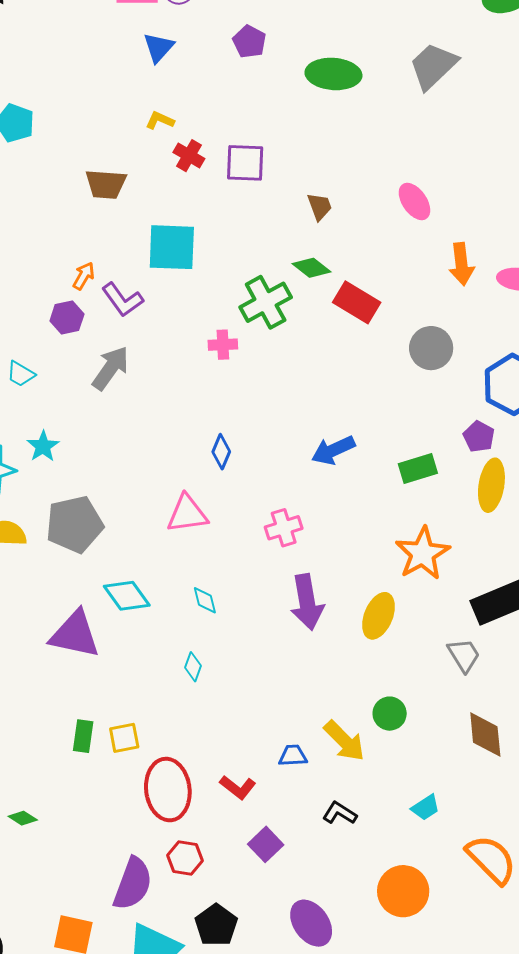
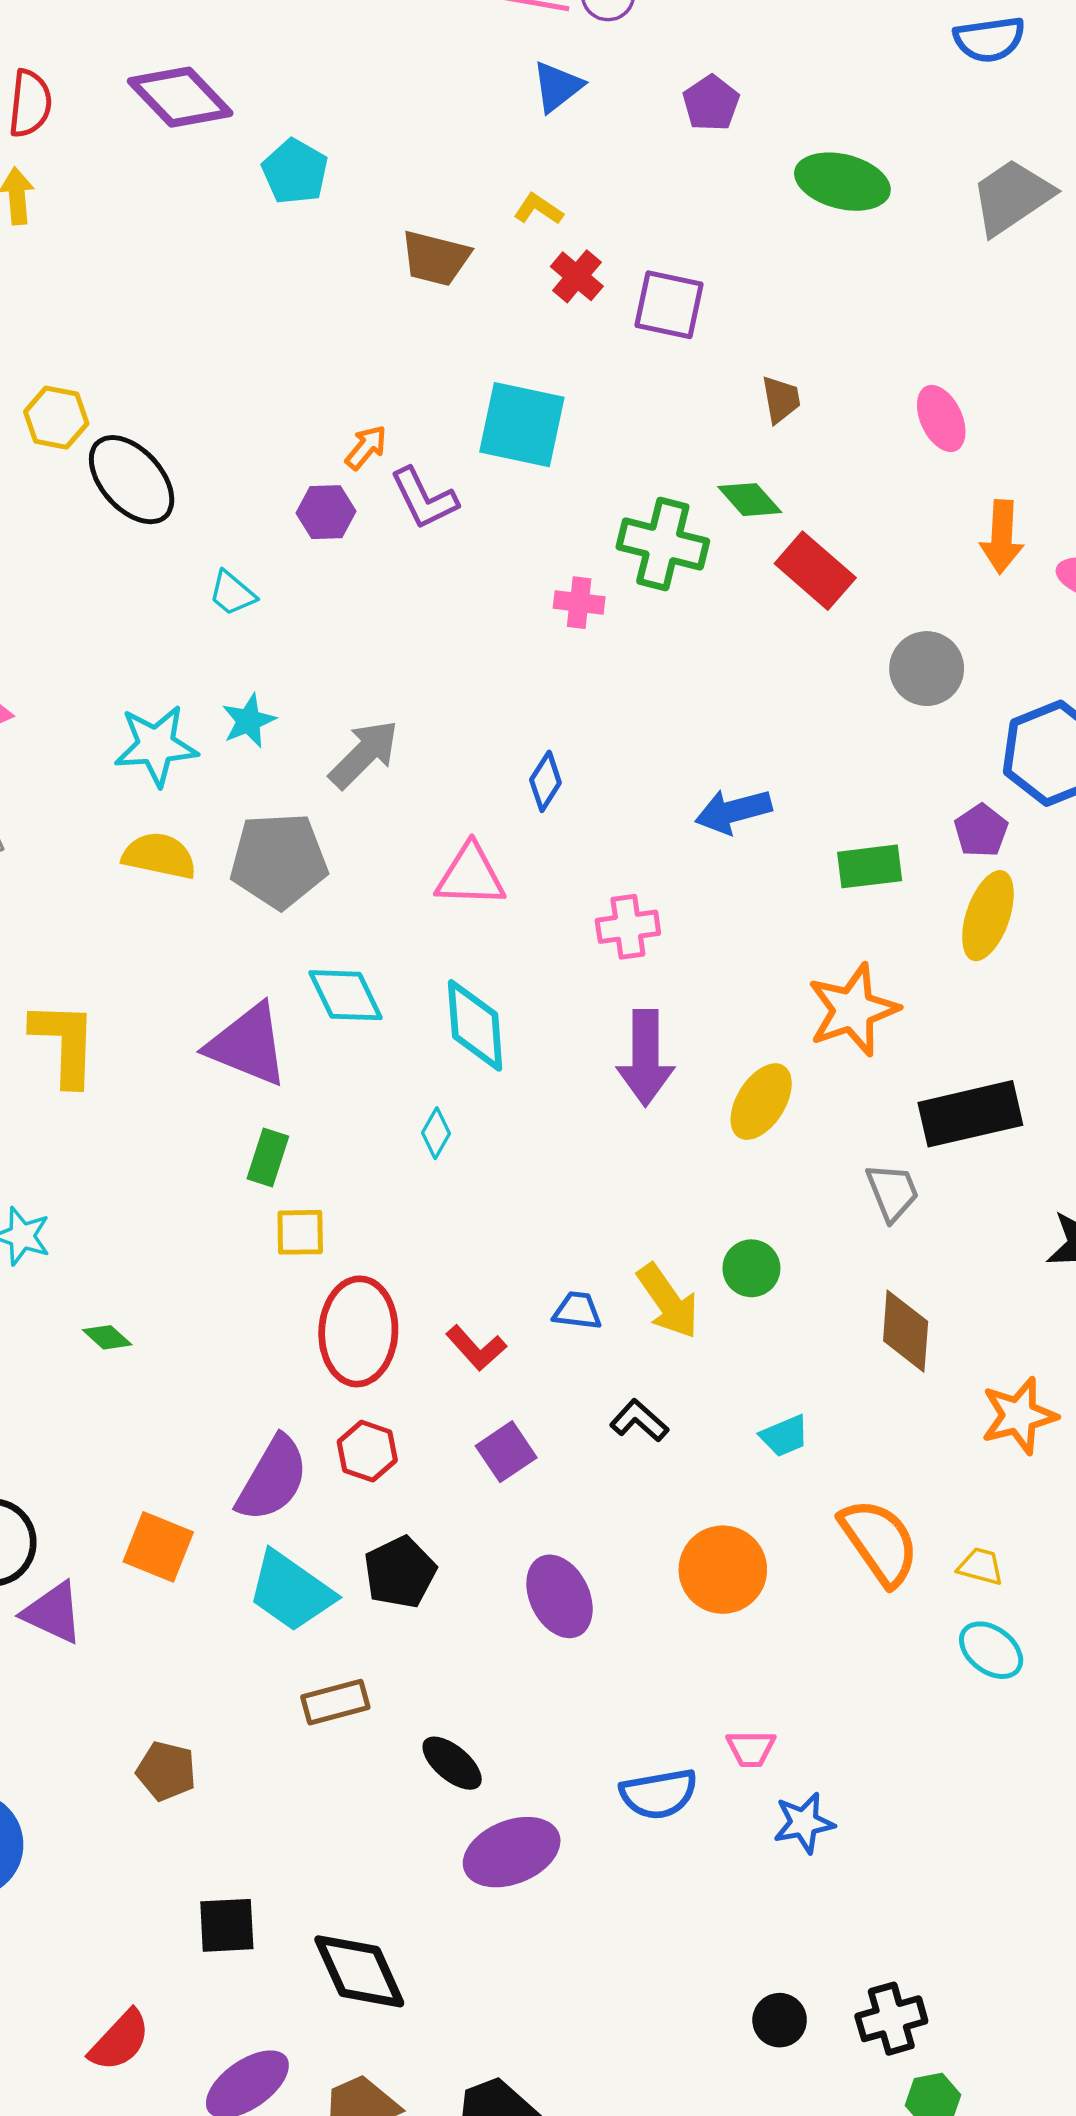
brown trapezoid: (106, 184) -> (435, 258), moved
green cross: (266, 302) -> (663, 544), turned 33
gray arrow: (111, 368) -> (364, 754), moved
cyan diamond: (205, 600) -> (475, 1025), size x1.8
green rectangle: (83, 736) -> (268, 1157), moved

